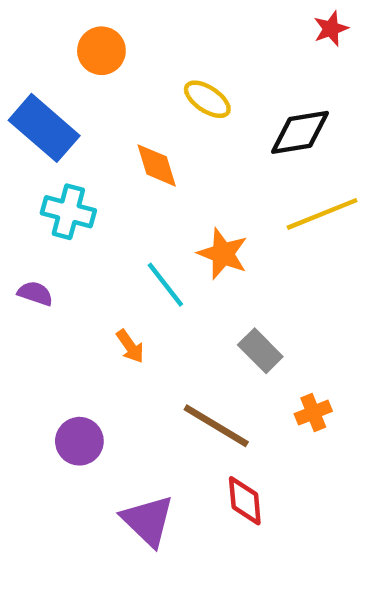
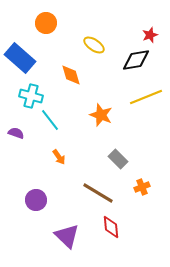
red star: (331, 29) -> (150, 35), moved
cyan line: (165, 285) -> (50, 120), moved

